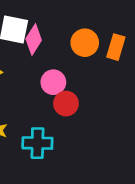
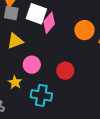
pink circle: (53, 82) -> (32, 65), moved

